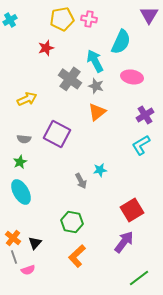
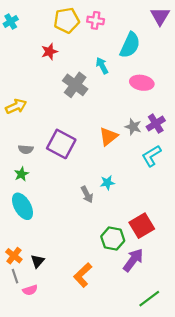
cyan arrow: (95, 61) -> (102, 66), size x0.7
gray star: (96, 86) -> (133, 127), moved
yellow arrow: (27, 99) -> (16, 106), moved
orange triangle: (97, 112) -> (108, 136), moved
green hexagon: (72, 222) -> (113, 239), moved

